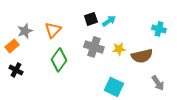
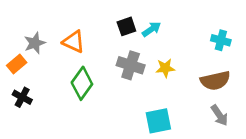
orange triangle: (53, 30) -> (74, 42), turned -48
brown semicircle: (142, 56) -> (215, 81), moved
cyan square: (114, 87) -> (158, 121), turned -36

